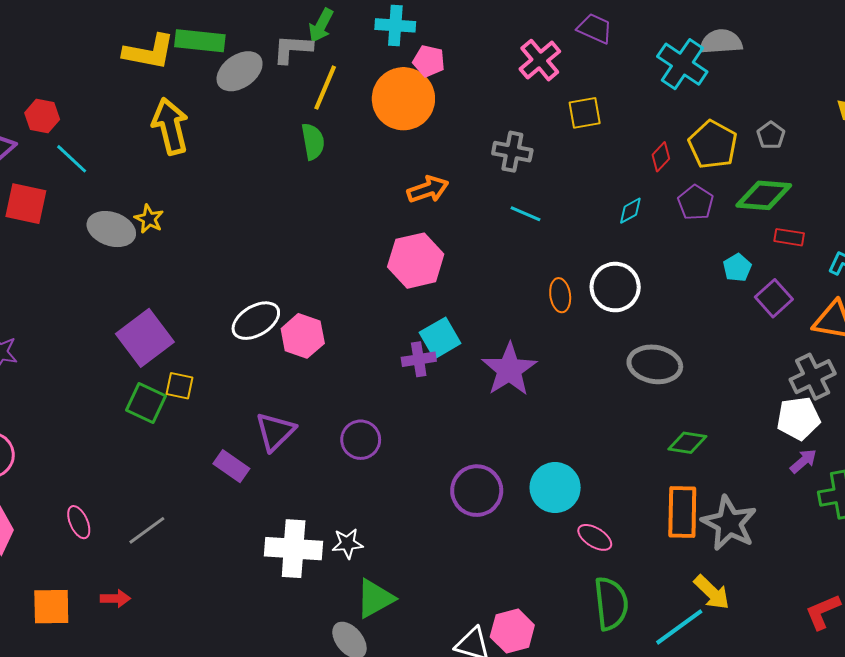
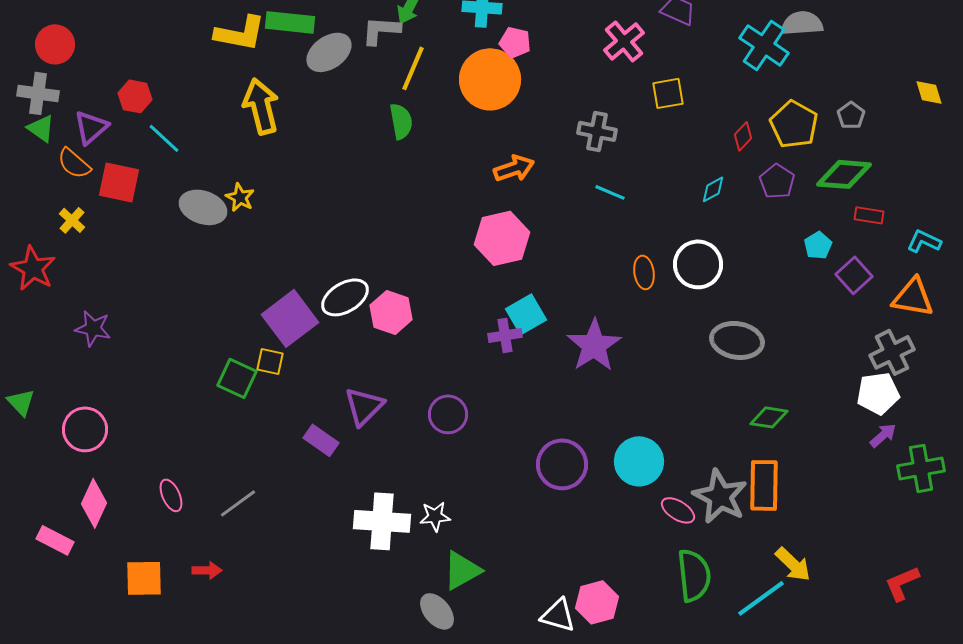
purple square: (145, 338) -> (290, 318), moved
gray star: (729, 523) -> (720, 496), moved

